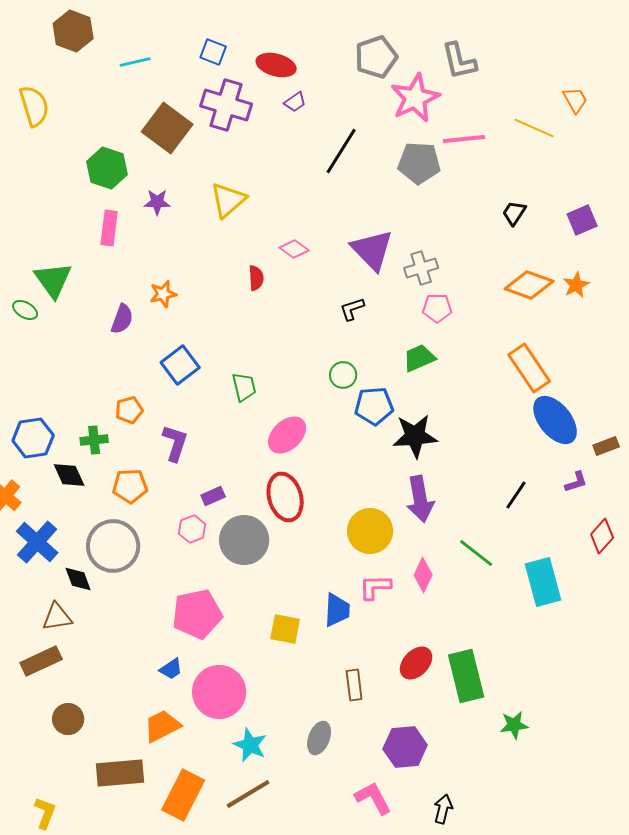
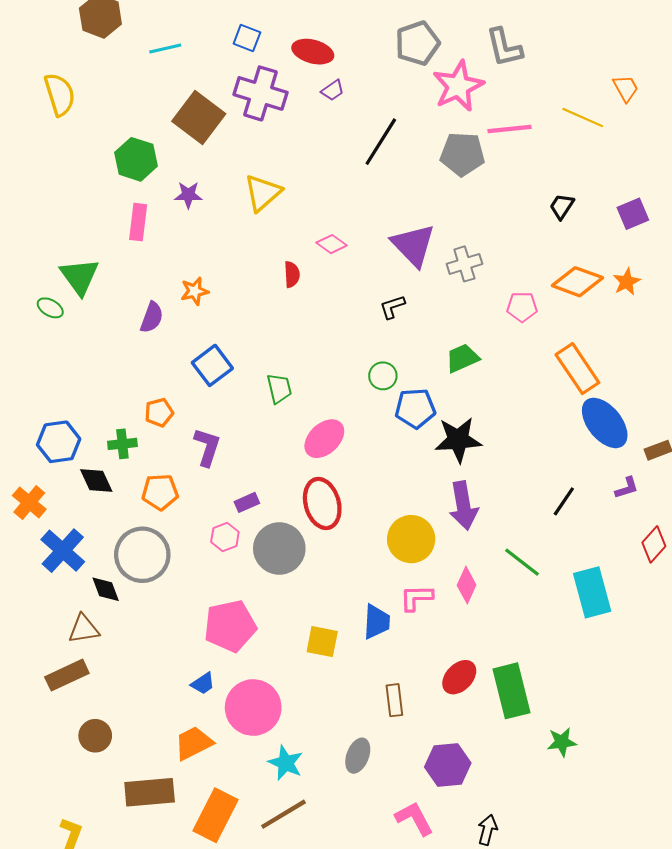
pink pentagon: (437, 308) -> (522, 307), moved

